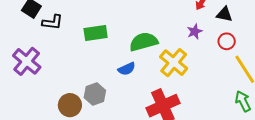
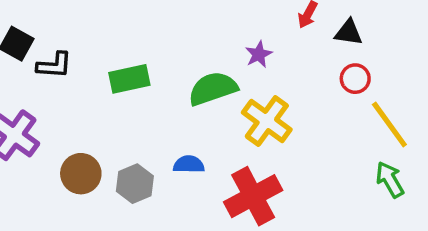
purple star: (195, 31) -> (259, 54), moved
blue semicircle: (127, 69) -> (189, 164), moved, turned -150
brown circle: (70, 105) -> (81, 174), moved

